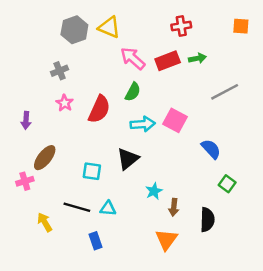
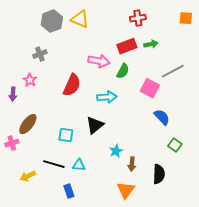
pink arrow: (133, 58) -> (99, 61), moved, turned 150
green semicircle: (133, 92) -> (123, 71), moved
pink star: (65, 103) -> (30, 80), moved
pink square: (175, 120) -> (150, 88), moved
yellow arrow: (45, 222) -> (28, 176), turned -84

